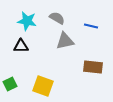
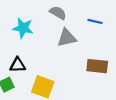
cyan star: (27, 21) -> (23, 28), moved
black triangle: (21, 46) -> (18, 65), moved

